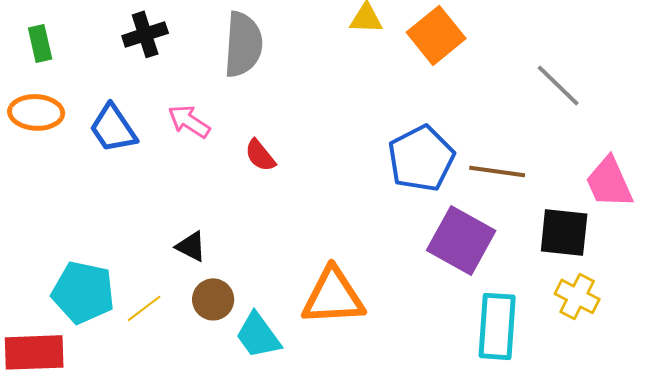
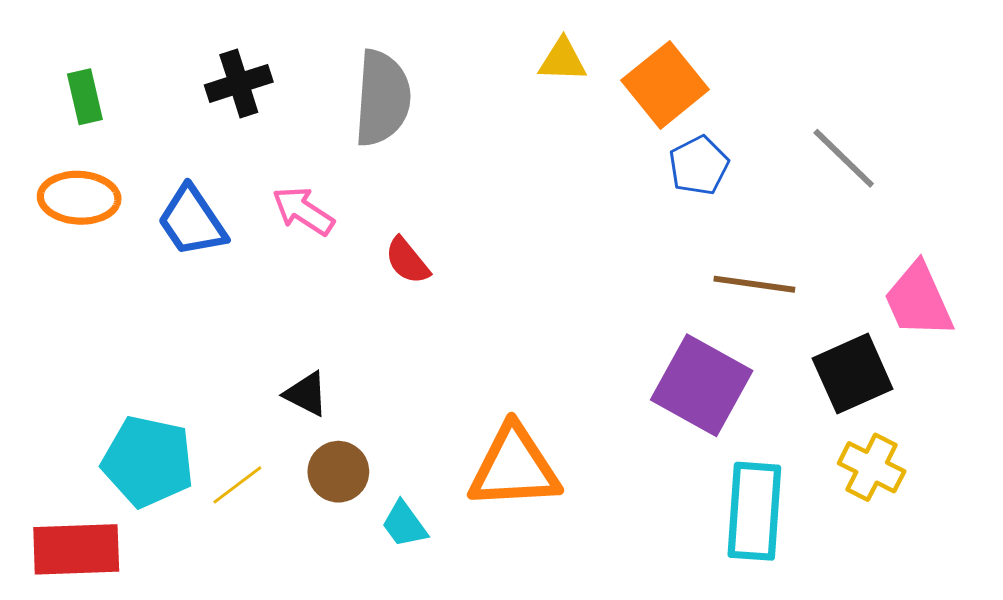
blue pentagon: (421, 158) -> (699, 166), moved, size x0.6
black square: (564, 232) -> (853, 374), turned -30
cyan trapezoid: (258, 335) -> (404, 524), size x0.7

